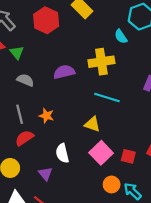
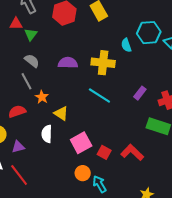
gray line: (20, 114) -> (27, 81), moved, turned -30
yellow triangle: (92, 124) -> (61, 113), moved
purple triangle: (45, 174) -> (18, 147), moved, turned 40

